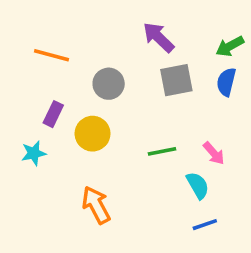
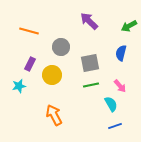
gray square: (176, 80) -> (90, 63), moved
blue semicircle: (226, 82) -> (121, 53), moved

